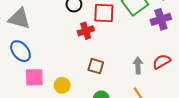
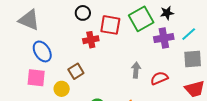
blue ellipse: (21, 51) -> (42, 51), moved
gray arrow: (138, 65) -> (136, 70), moved
brown square: (96, 66) -> (76, 71), moved, turned 35

